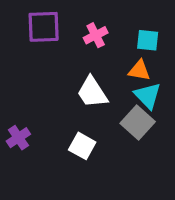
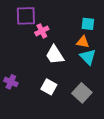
pink cross: (96, 35) -> (42, 31), moved
gray square: (138, 122) -> (82, 93), moved
purple cross: (18, 138) -> (11, 82), turned -32

